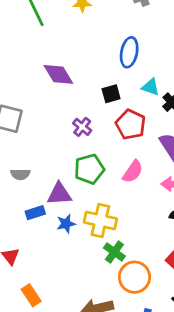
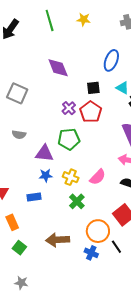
red pentagon: (131, 125) -> (91, 112), moved
pink semicircle: (133, 172) -> (98, 177), moved
blue rectangle: (35, 213) -> (34, 197), moved
yellow cross: (100, 220) -> (71, 177), size x0.7
orange circle: (135, 277) -> (98, 231), moved

